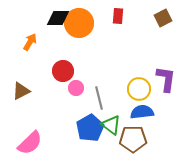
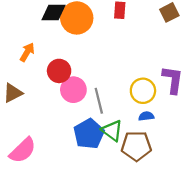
orange arrow: (30, 42) -> (27, 52), moved
pink circle: (76, 88) -> (73, 90), size x1.5
blue semicircle: (142, 112) -> (146, 116), size x0.6

